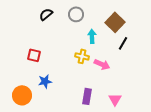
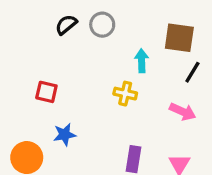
gray circle: (76, 14) -> (102, 25), moved
brown square: (115, 22) -> (179, 38), turned -36
pink arrow: (102, 64) -> (183, 112), moved

